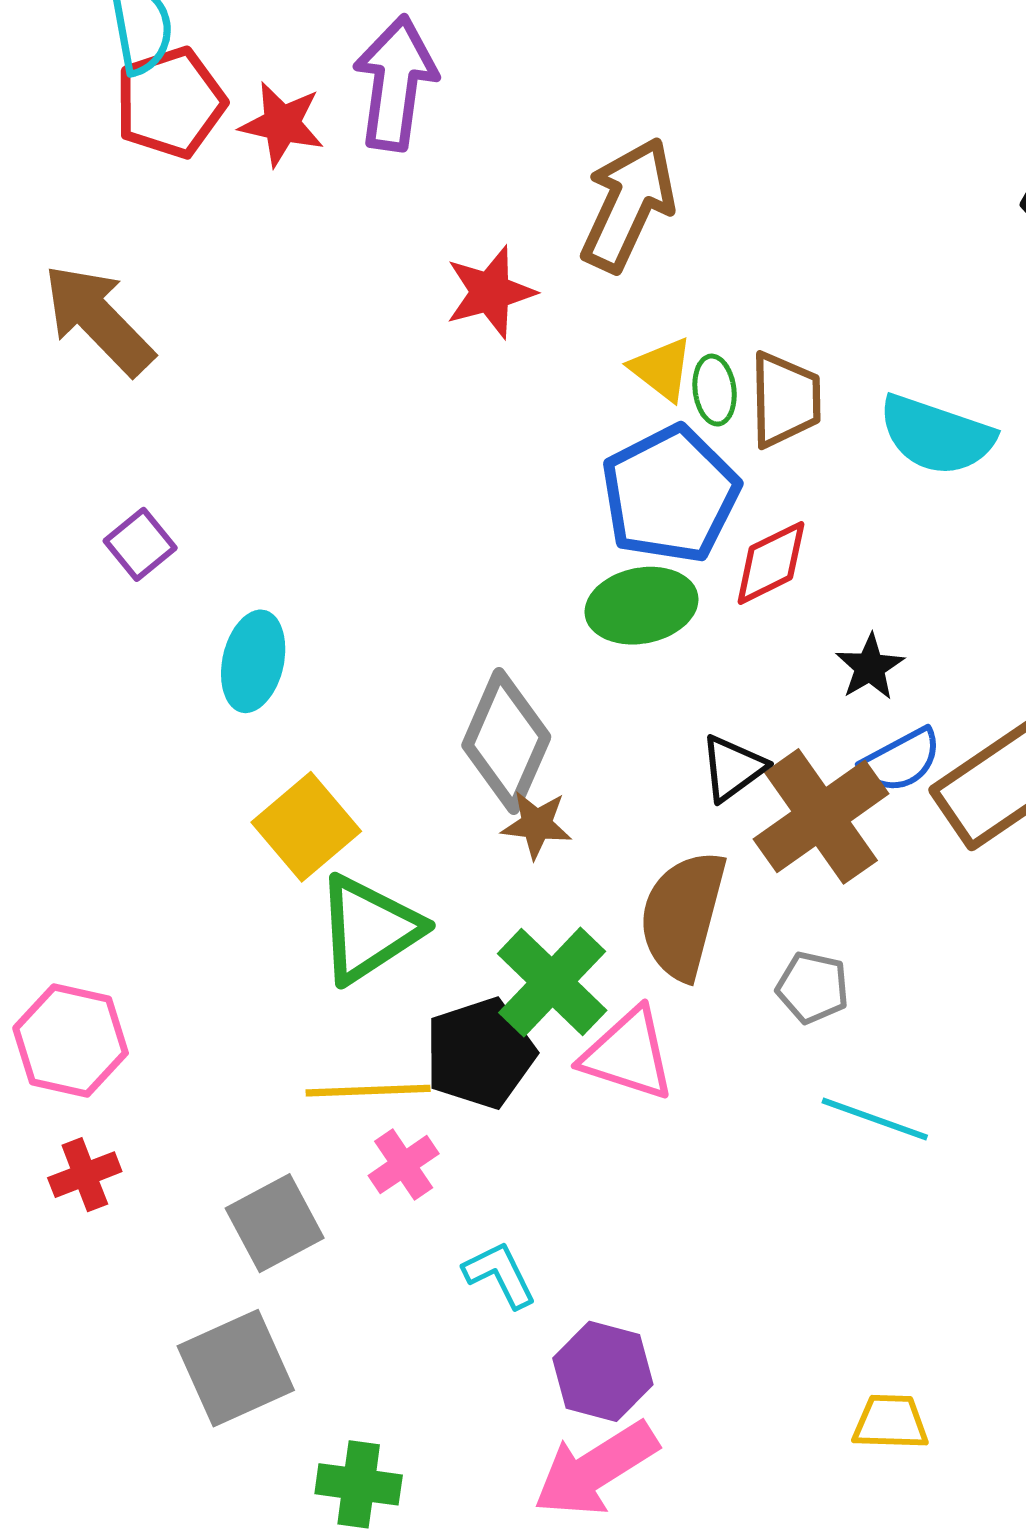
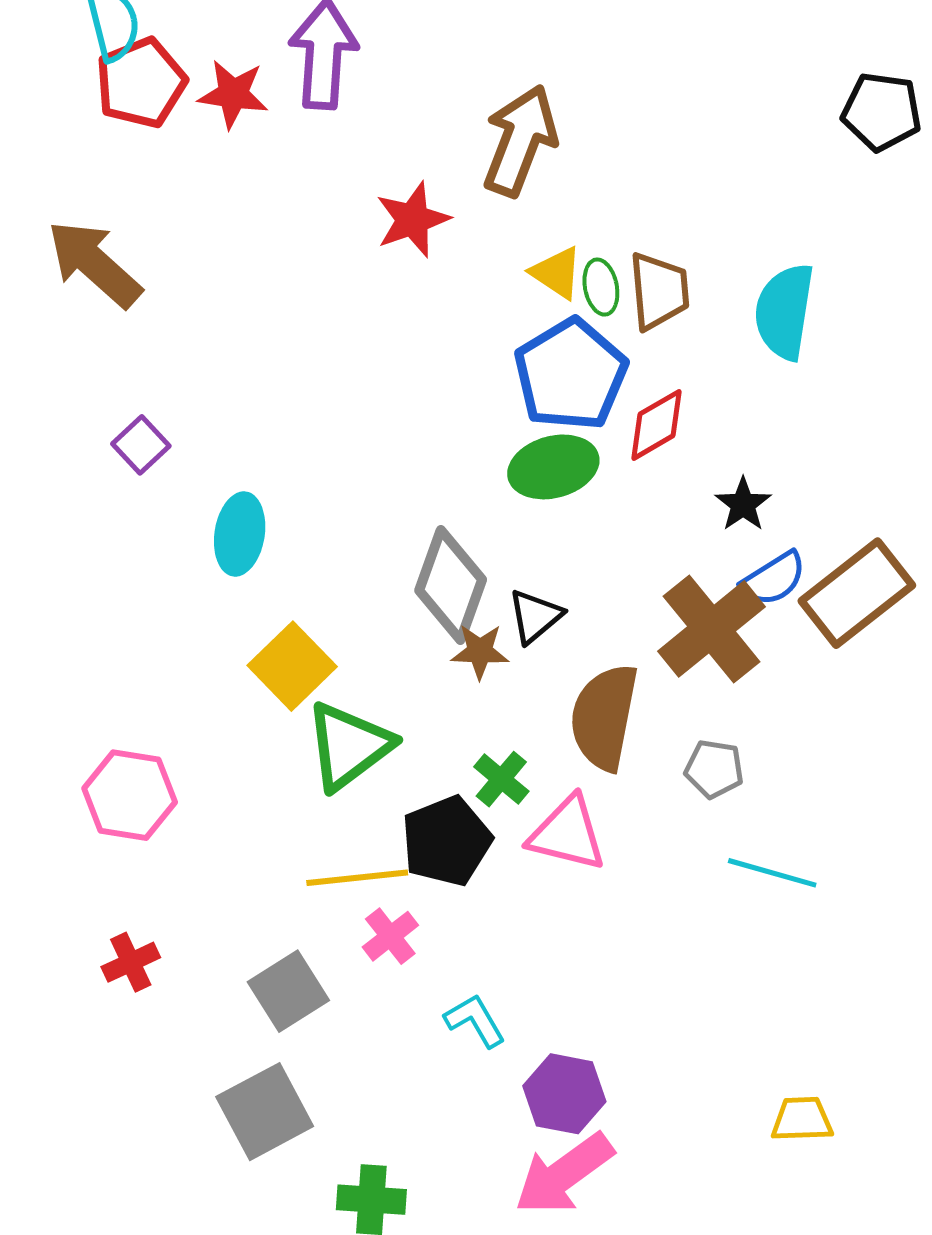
cyan semicircle: (936, 435) -> (784, 311), turned 84
black triangle: (733, 768) -> (535, 616), moved
green cross: (552, 982) -> (501, 779), size x0.6
pink hexagon: (71, 1041) -> (130, 795), moved

